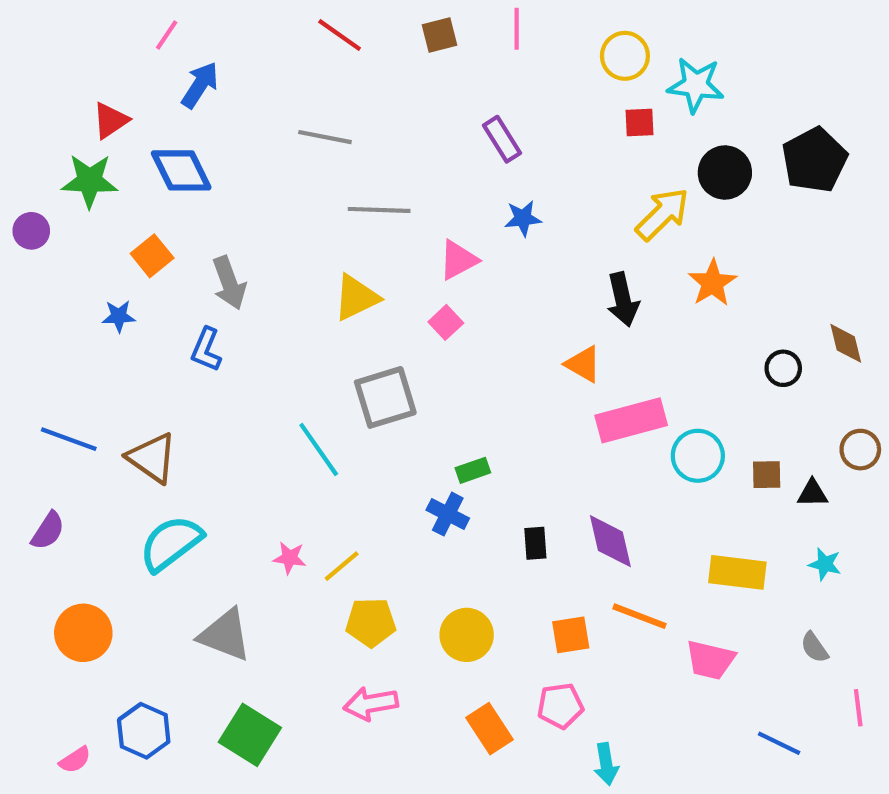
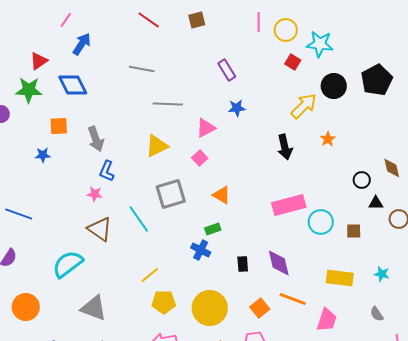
pink line: (517, 29) -> (259, 22), moved
red square: (639, 123) -> (293, 62), turned 35
orange square: (152, 256) -> (59, 126), turned 36
orange star: (712, 283) -> (328, 139), size x0.7
blue L-shape: (206, 350) -> (107, 171), moved
orange triangle: (583, 364) -> (222, 195), moved
brown triangle: (152, 458) -> (100, 229), moved
black triangle: (812, 493) -> (376, 203), moved
pink star: (290, 558) -> (95, 194), moved
yellow circle: (467, 635) -> (210, 308), size x1.4
orange square: (571, 635) -> (260, 308), turned -30
pink trapezoid: (710, 660) -> (327, 320), turned -85

